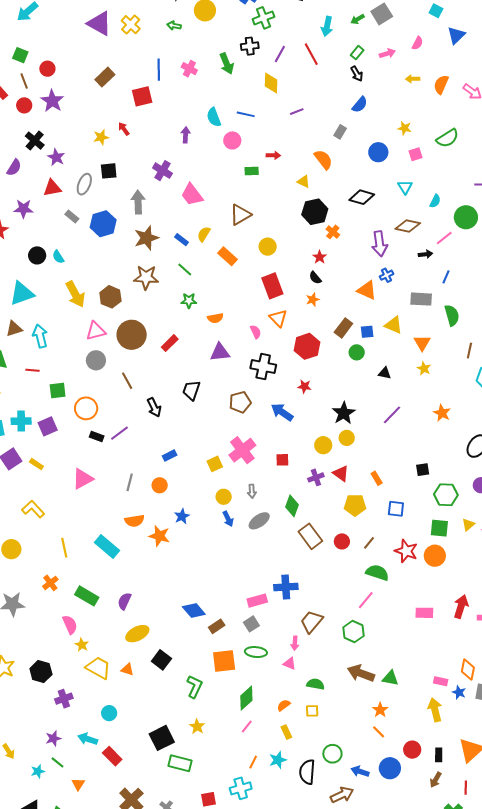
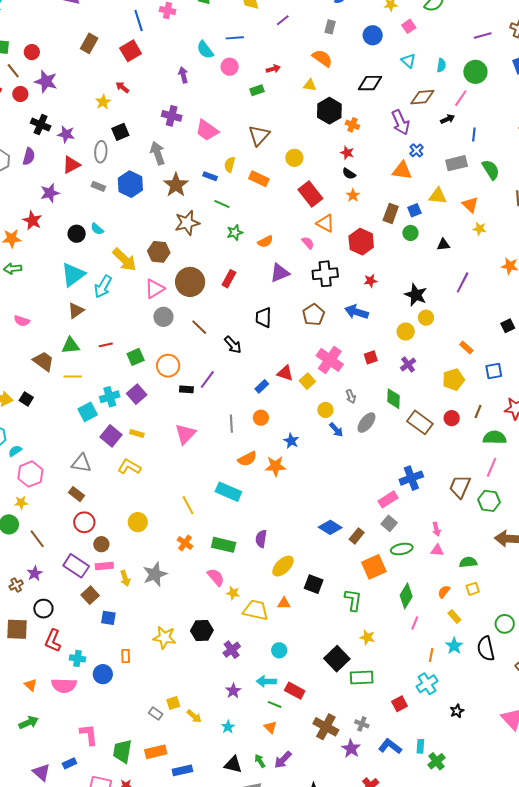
cyan arrow: (40, 336) -> (103, 287), moved, turned -120
red triangle: (341, 473) -> (285, 373), moved
yellow L-shape: (33, 509) -> (129, 467), moved
brown trapezoid: (312, 622) -> (460, 487), moved
green line: (57, 762) -> (274, 704), moved

